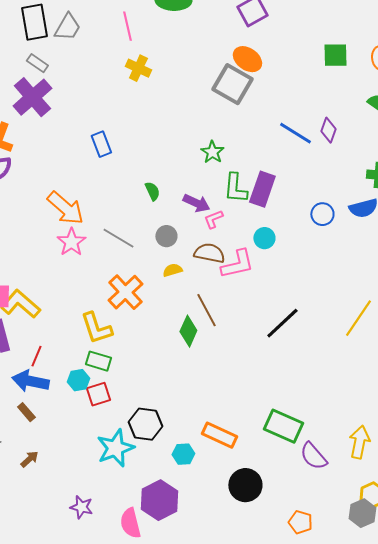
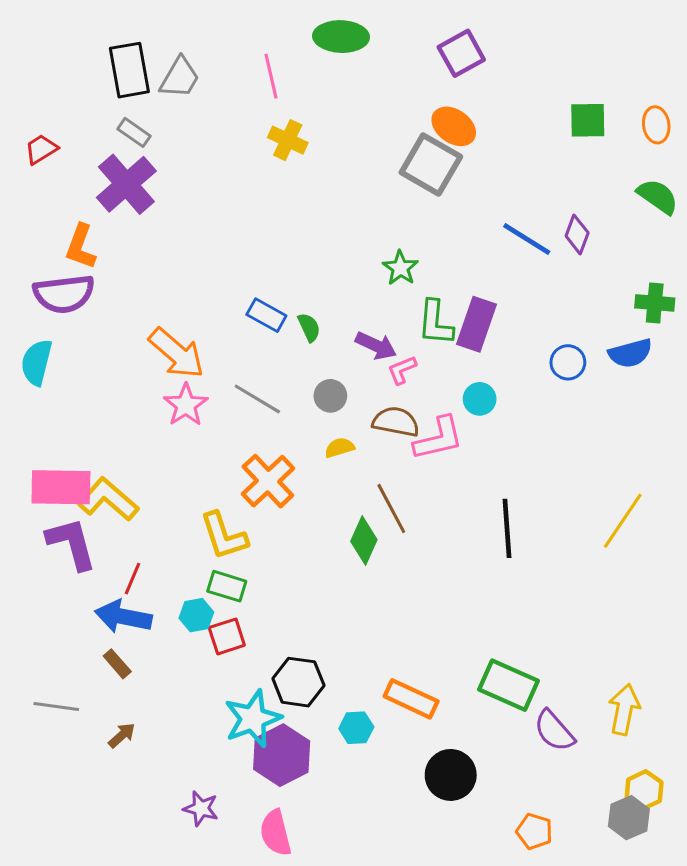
blue rectangle: (101, 144) -> (266, 315), moved, turned -40
black line: (282, 323) -> (507, 528), turned -51
purple hexagon: (159, 500) -> (282, 755), moved

